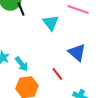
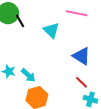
red line: (57, 74) -> (81, 82), moved

